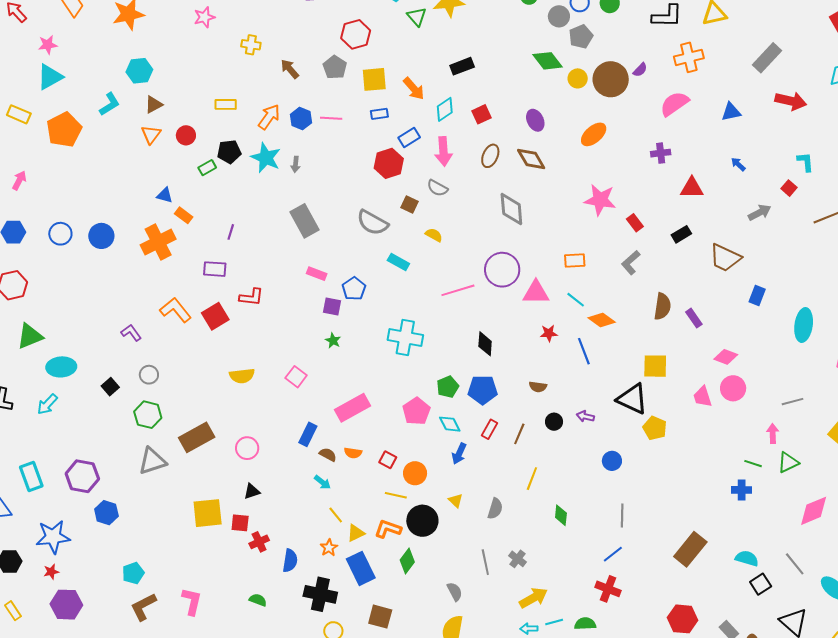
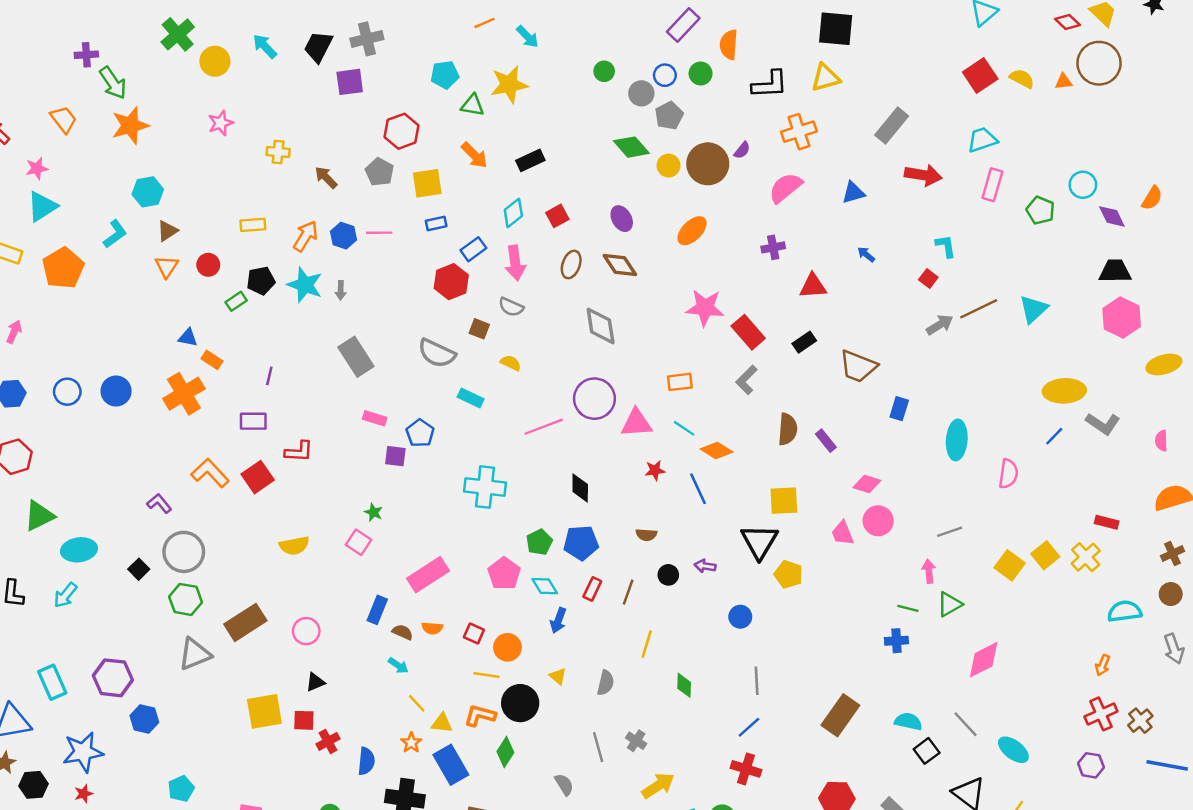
green triangle: (417, 17) -> (473, 105), turned -35
orange arrow: (414, 89) -> (474, 155), moved
gray arrow: (760, 212) -> (940, 325), moved
red rectangle: (635, 223) -> (748, 332), size x1.6
green star: (333, 341) -> (374, 512), moved
gray circle: (149, 375) -> (184, 552), size x1.8
black triangle: (632, 399) -> (759, 541), turned 40
yellow triangle: (356, 533) -> (442, 723), turned 36

